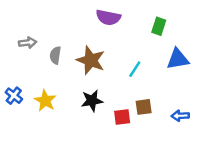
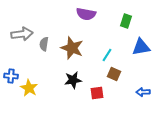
gray arrow: (28, 43) -> (22, 34), size x1.5
blue cross: (14, 96) -> (11, 76), turned -32
yellow star: (45, 101) -> (29, 88), moved
brown square: (144, 107) -> (114, 74), moved, turned 32

